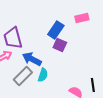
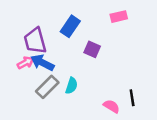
blue rectangle: (56, 30) -> (70, 26), moved
blue arrow: (32, 59) -> (42, 63), moved

